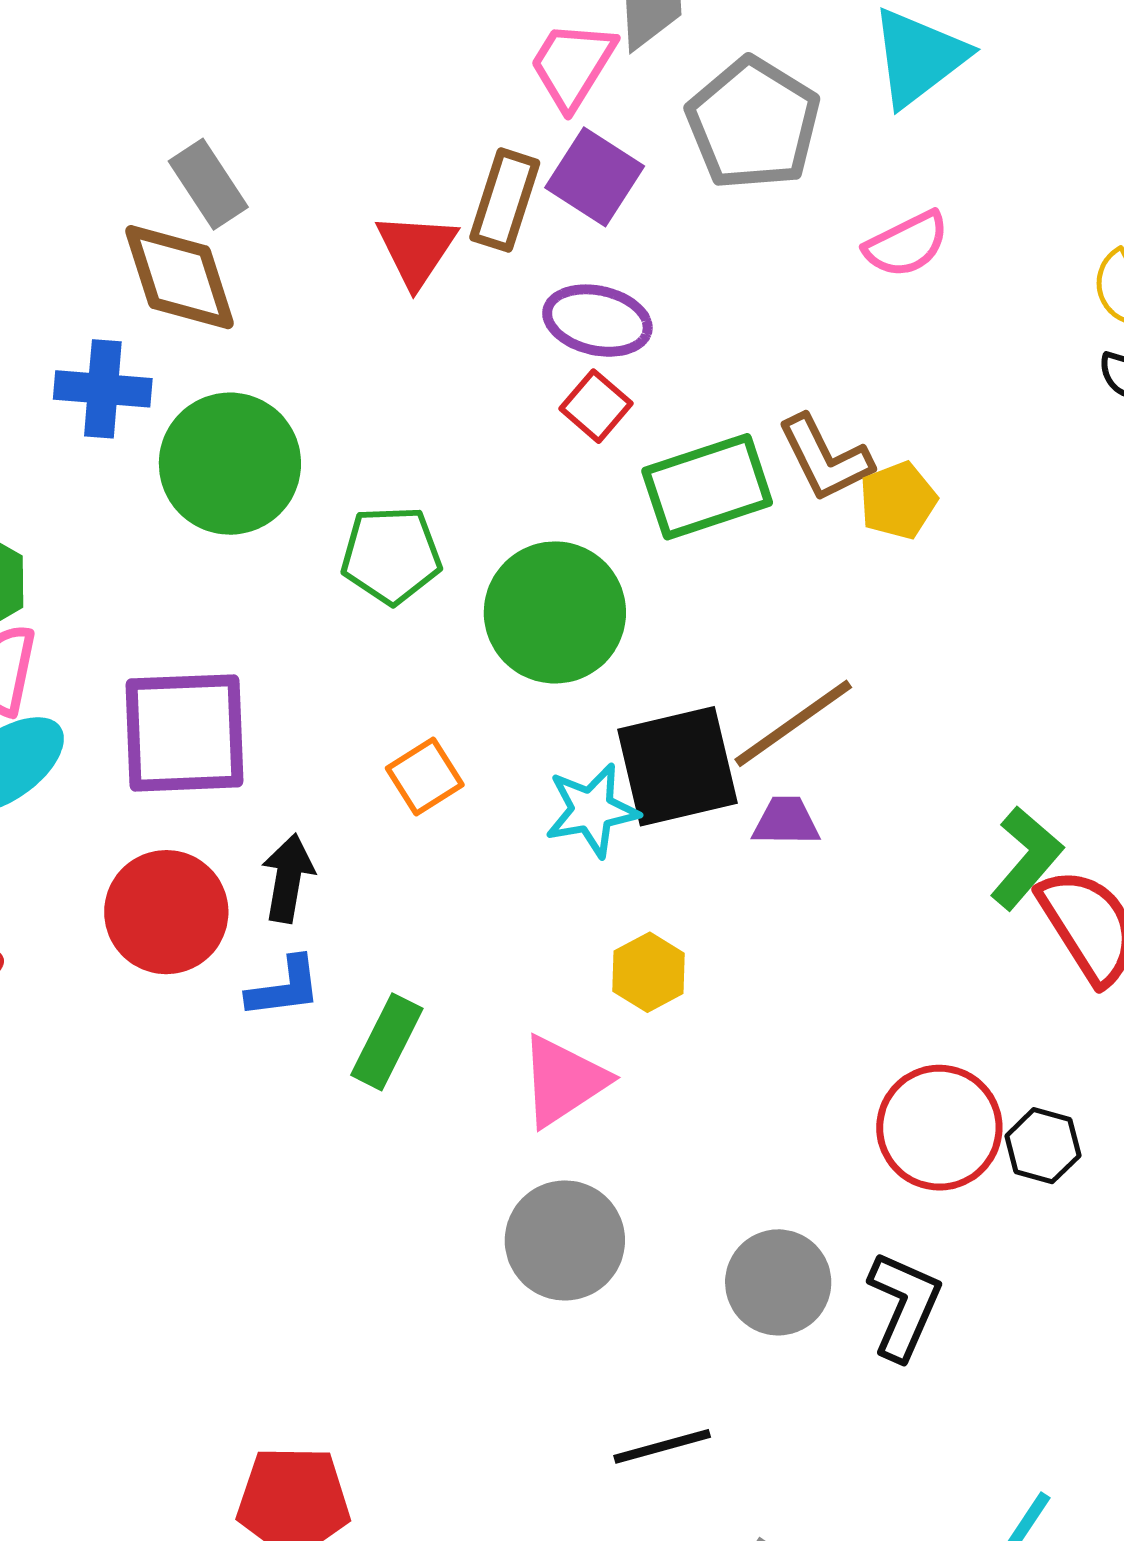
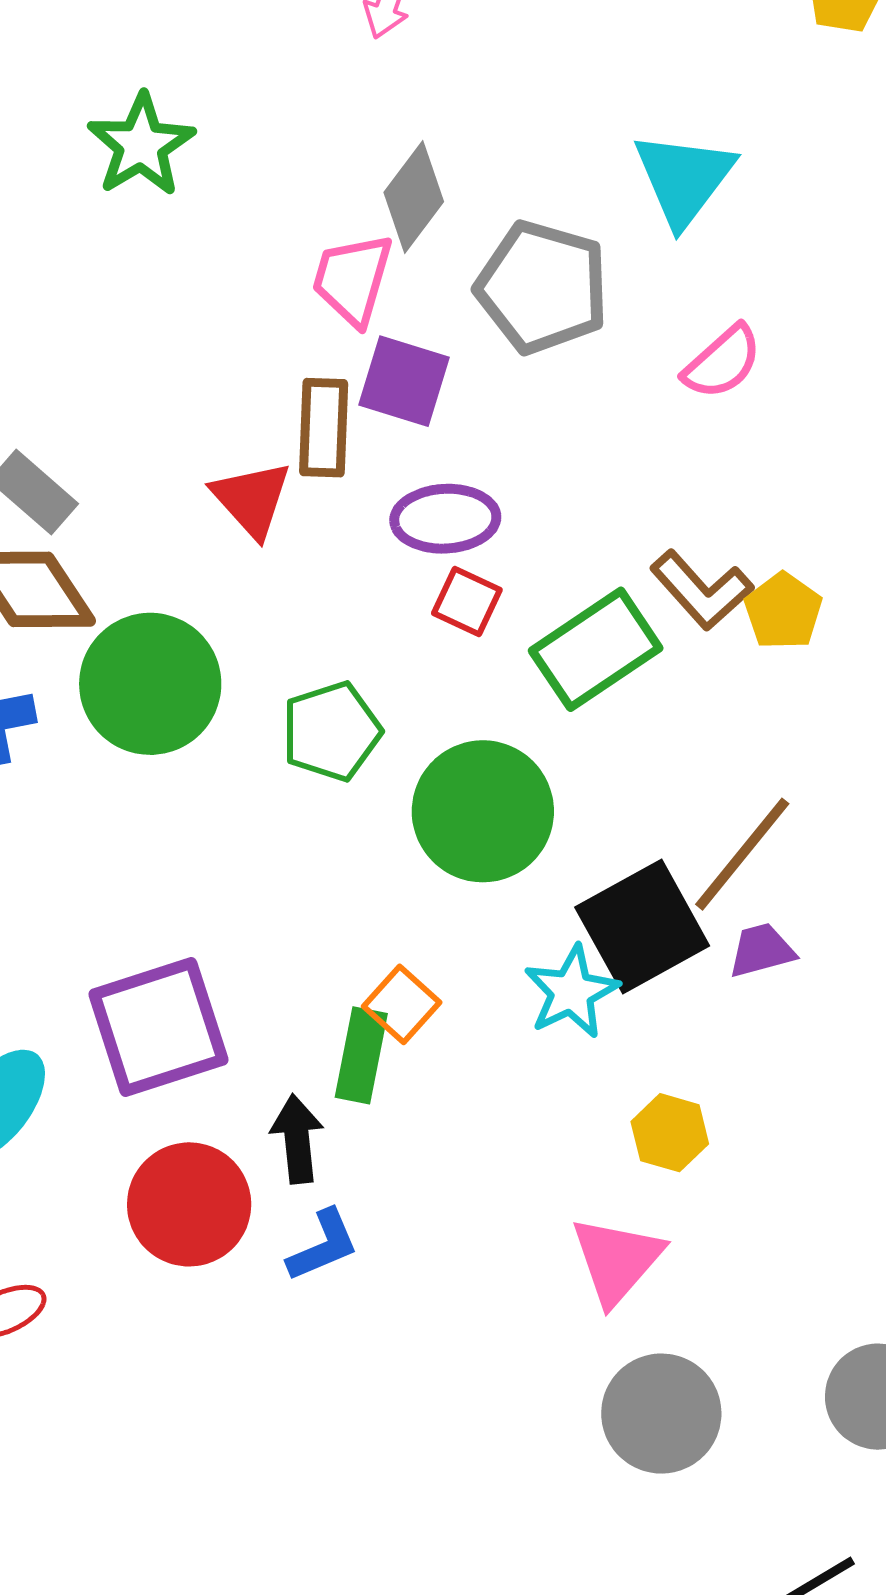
green circle: (230, 464) -> (150, 684), moved
green pentagon: (391, 555) -> (331, 731), moved
green rectangle: (387, 1042) -> (361, 1055), moved

